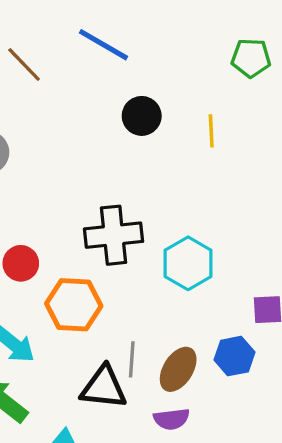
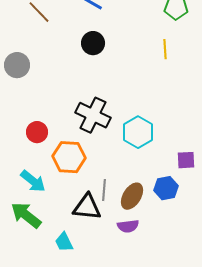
black circle: (142, 116) -> (93, 43), moved
yellow line: (211, 131) -> (165, 49), moved
black cross: (114, 235) -> (93, 115), turned 32

